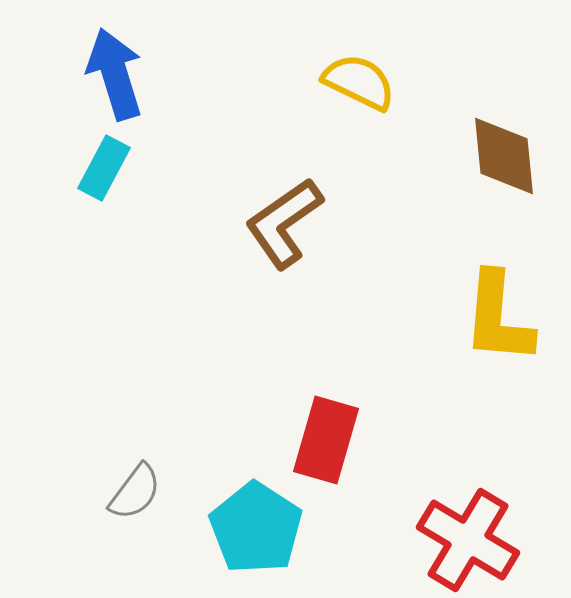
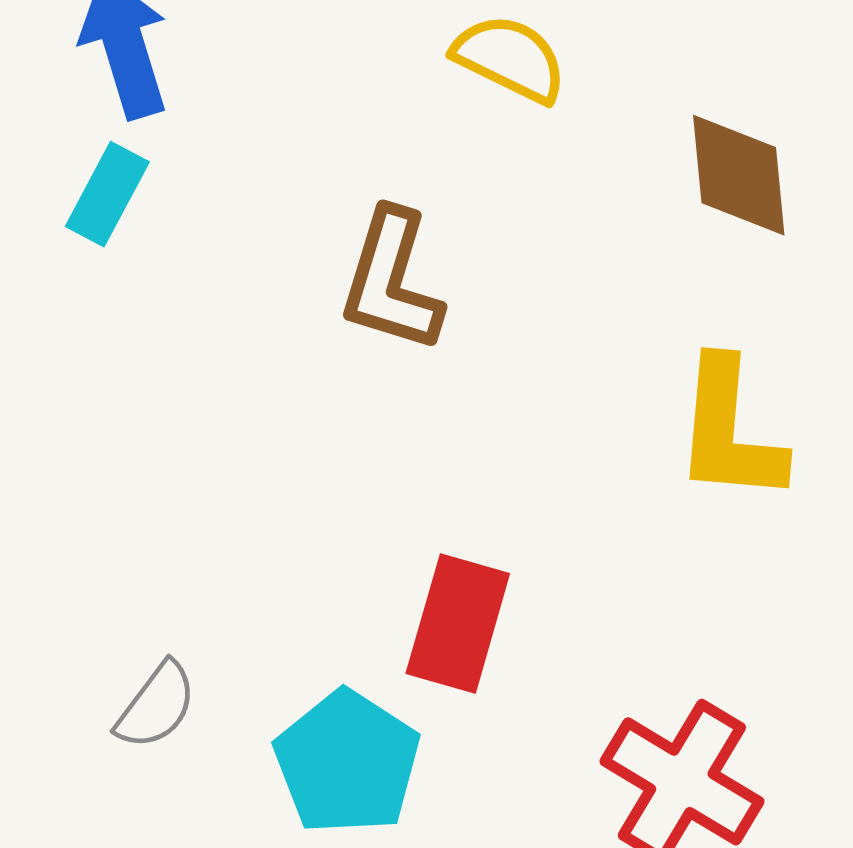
brown L-shape: (284, 223) -> (391, 281), turned -38

